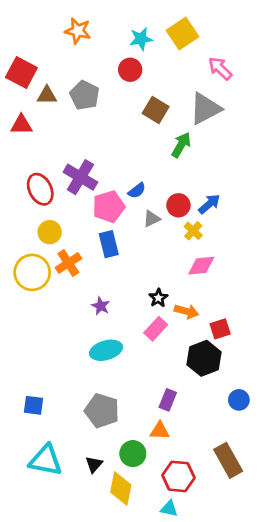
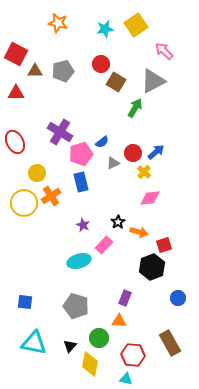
red circle: (130, 70) -> (101, 64), moved
gray pentagon: (85, 95) -> (63, 71), turned 30
red ellipse: (40, 189) -> (15, 142), moved
purple star: (101, 306) -> (83, 225), moved
pink rectangle: (156, 329) -> (104, 245), moved

